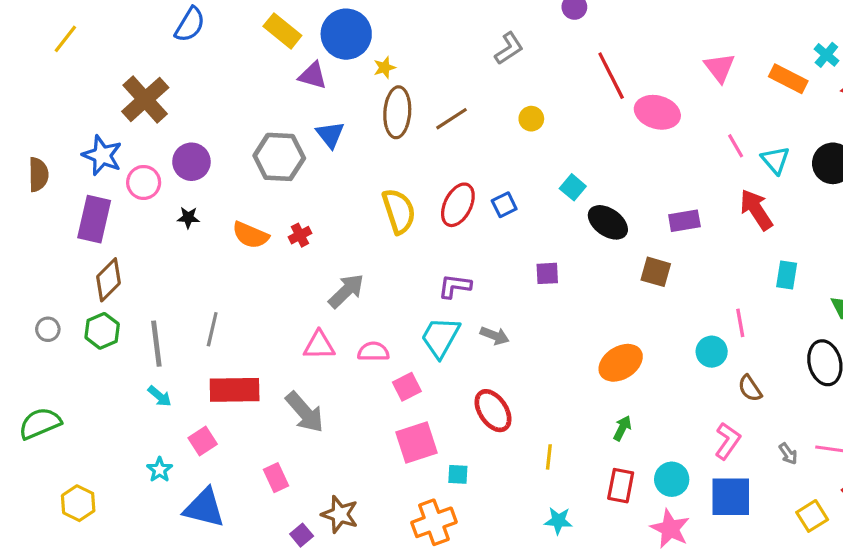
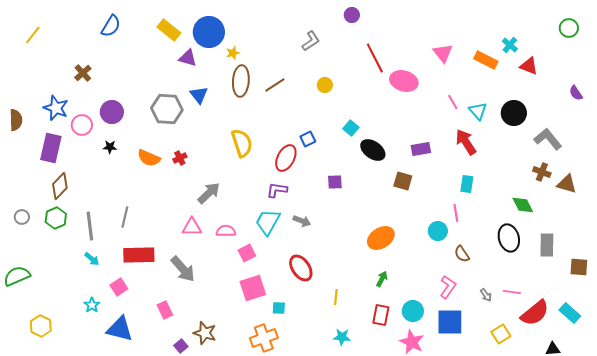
brown cross: (145, 100) -> (83, 73), size x0.6
red ellipse: (458, 205) -> (286, 158), moved
cyan rectangle: (787, 275) -> (467, 184), moved

